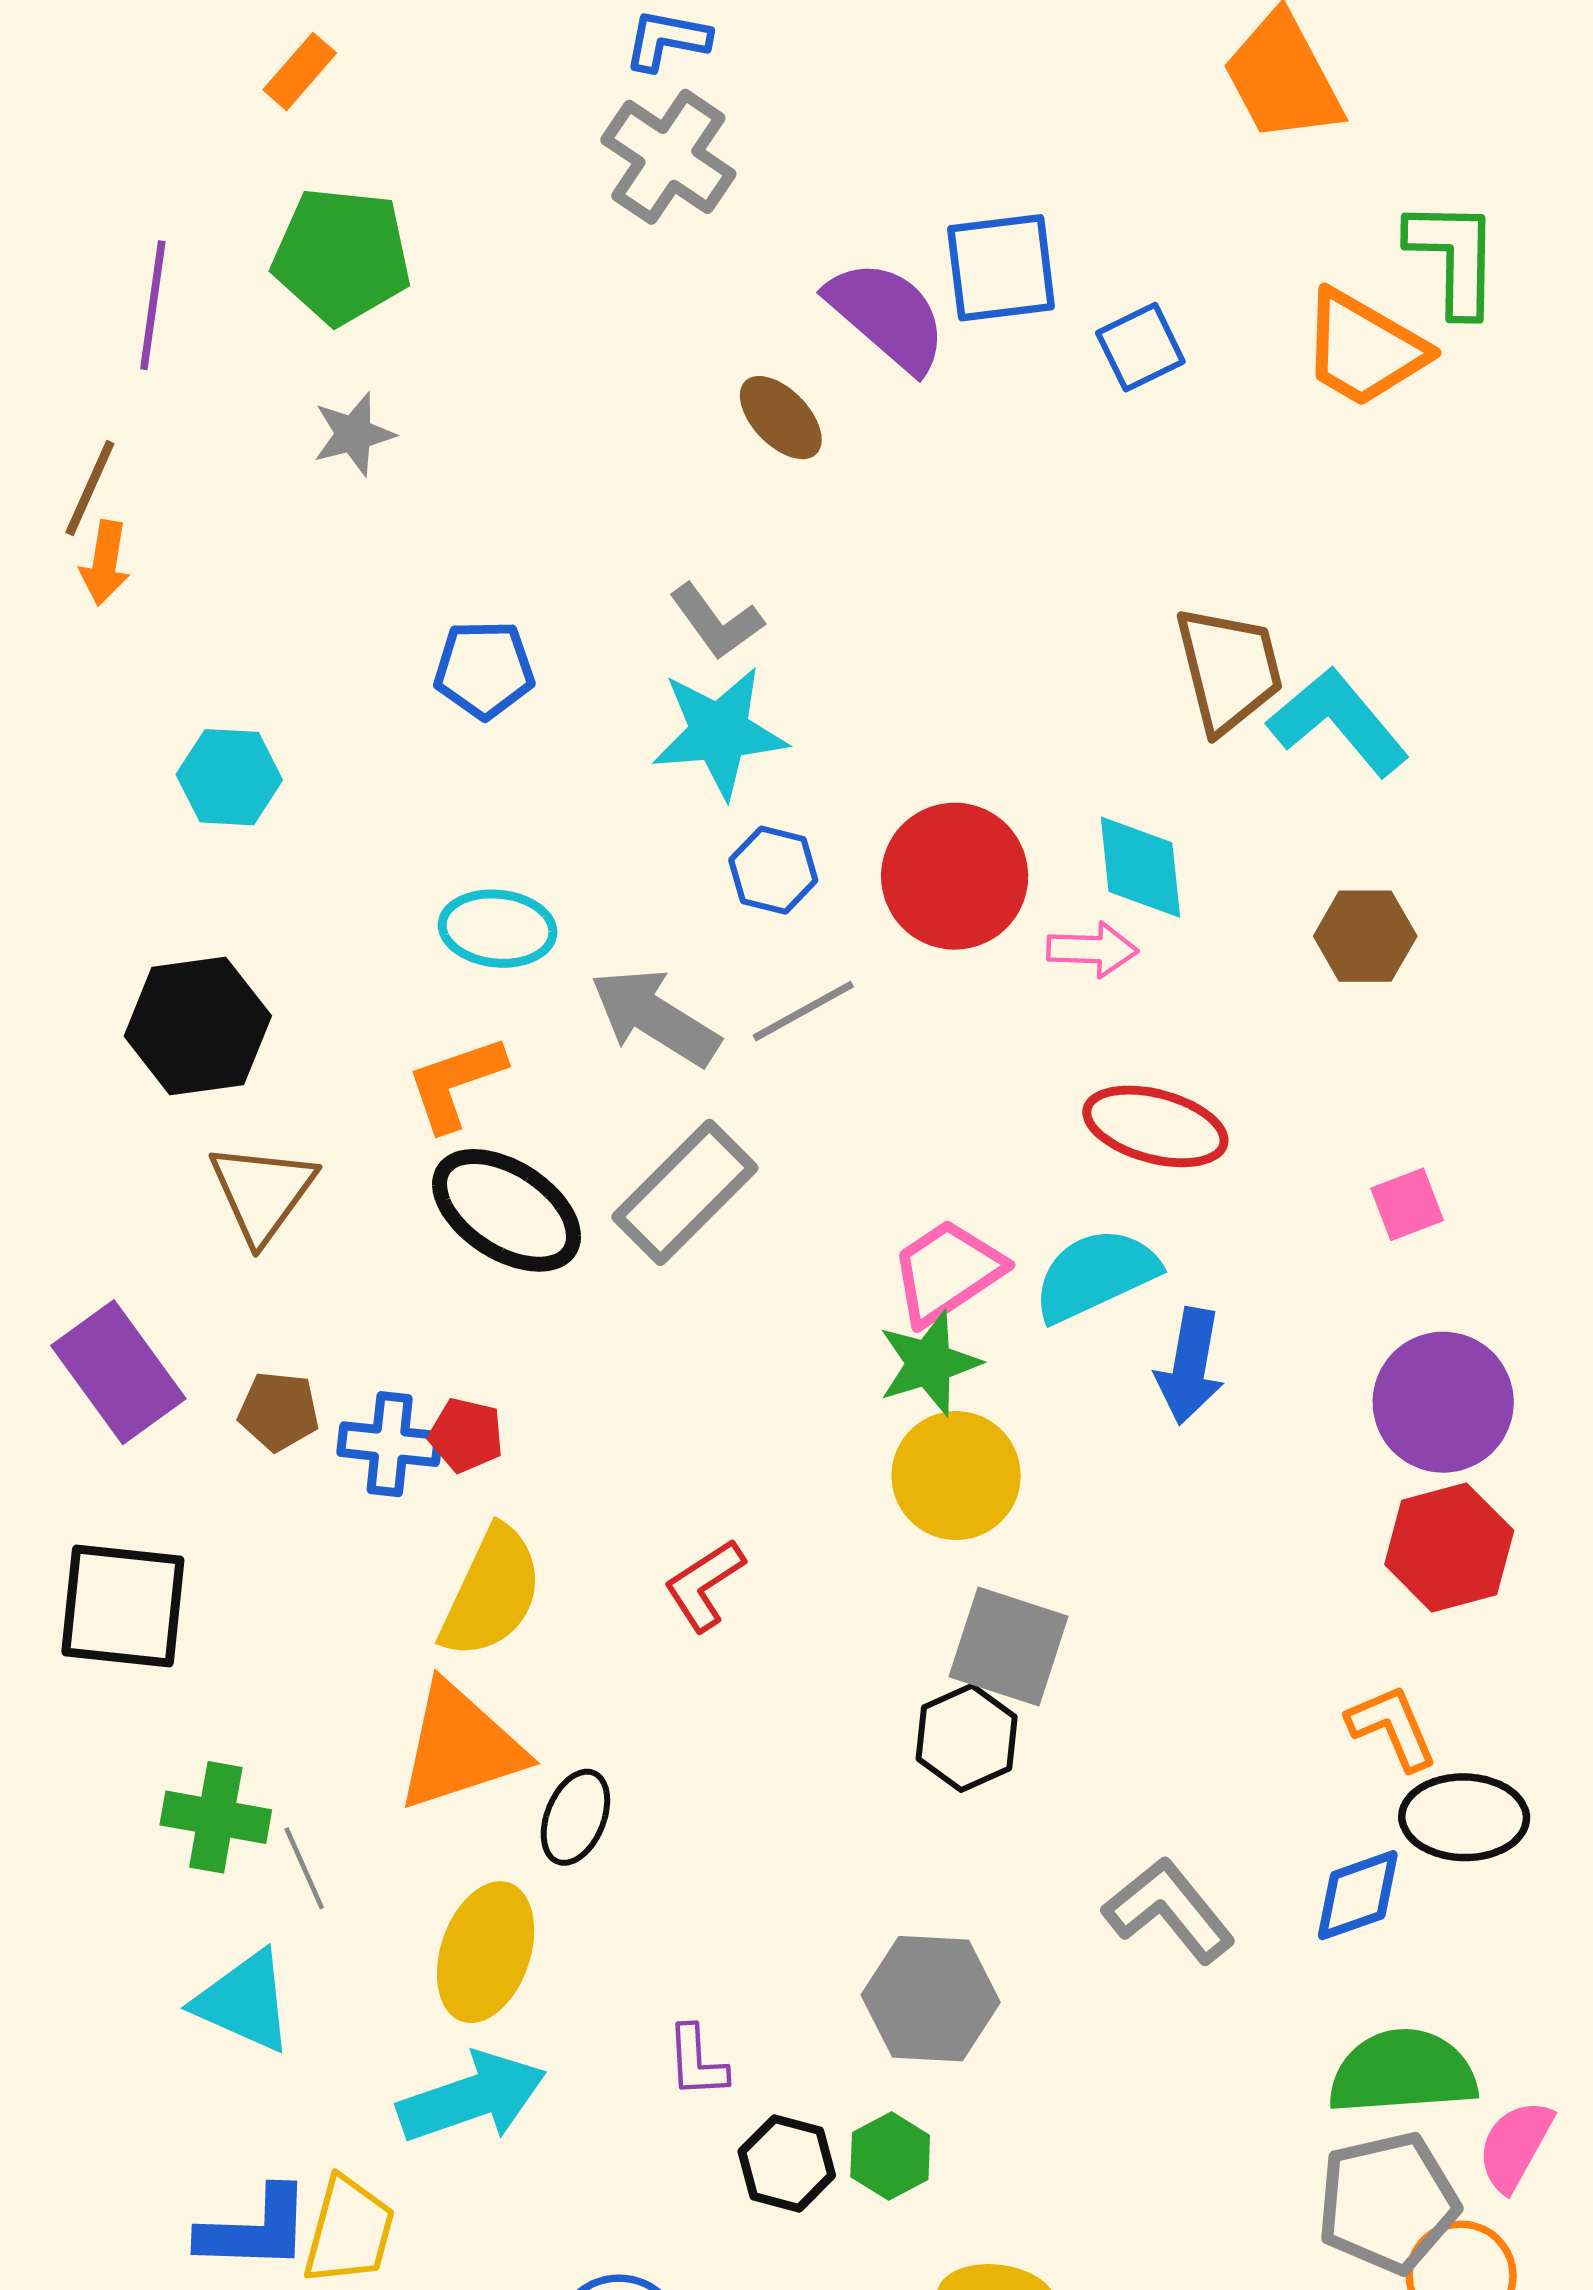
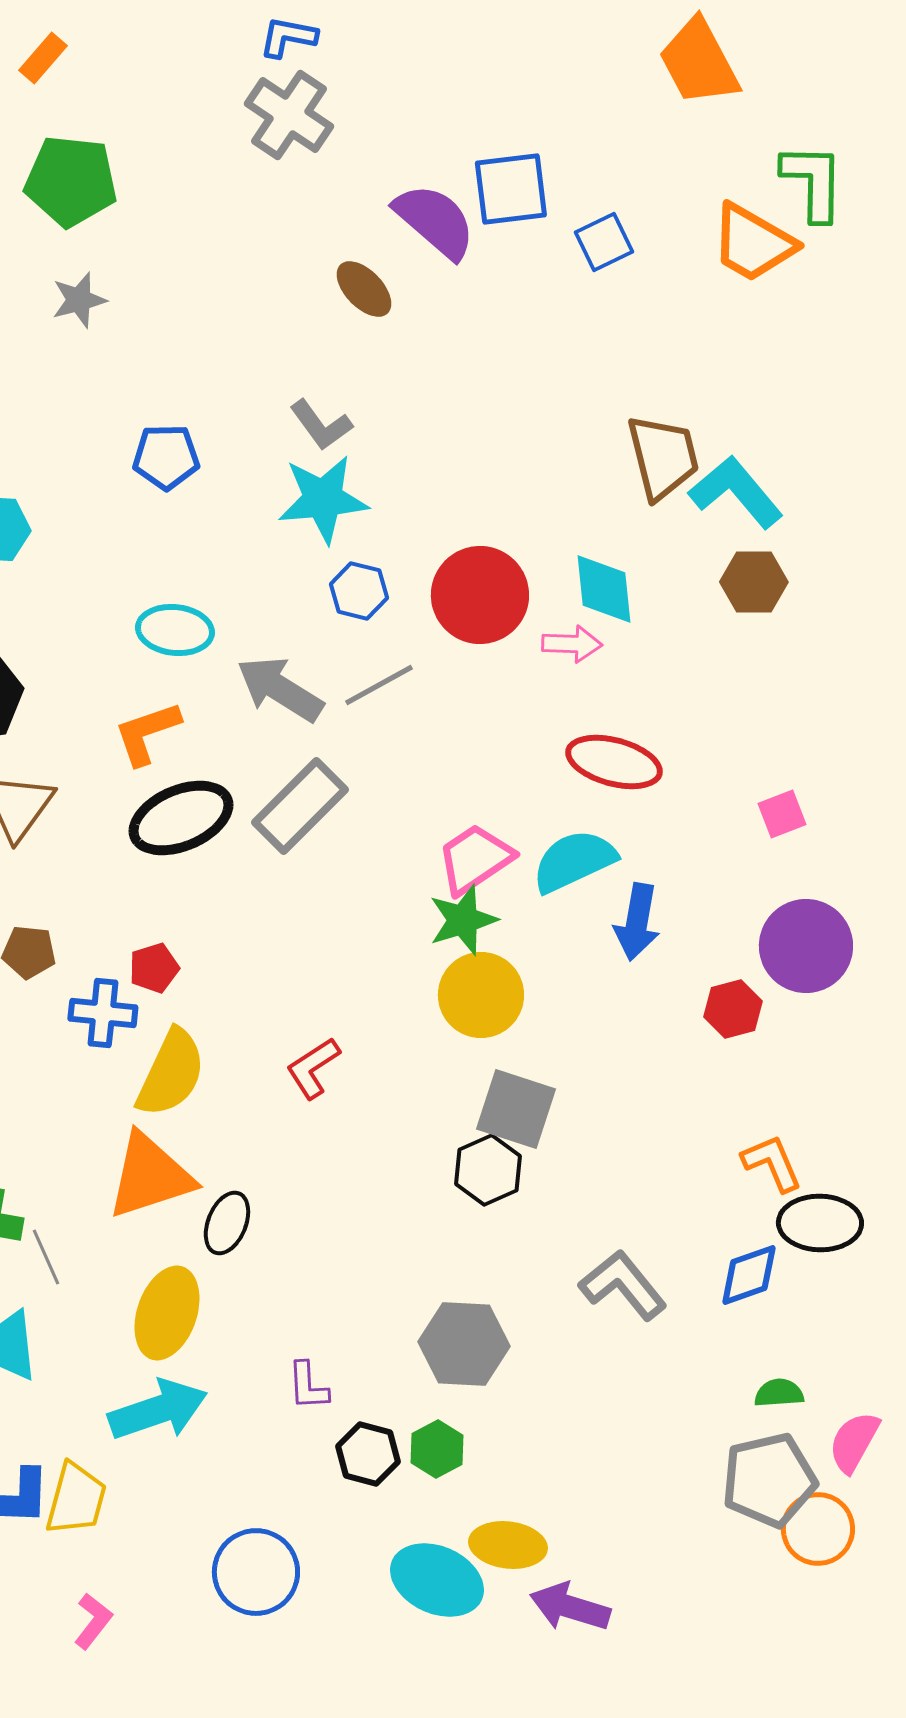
brown hexagon: (1365, 936) -> (754, 582), moved
black ellipse: (507, 1210) -> (181, 818), turned -56
red pentagon: (466, 1435) -> (154, 968), turned -30
blue cross: (390, 1444) -> (103, 1013), moved
red hexagon: (1449, 1548) -> (733, 1009), moved, size x0.7
green semicircle: (1403, 2072) -> (779, 1393), size x0.5

